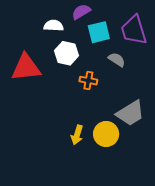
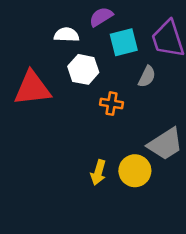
gray semicircle: (117, 60) -> (147, 77), turned 84

